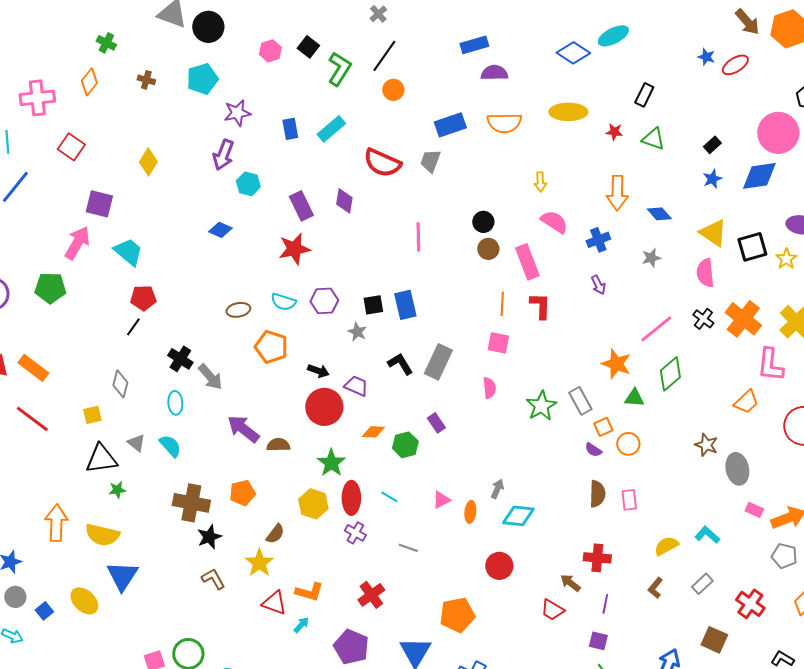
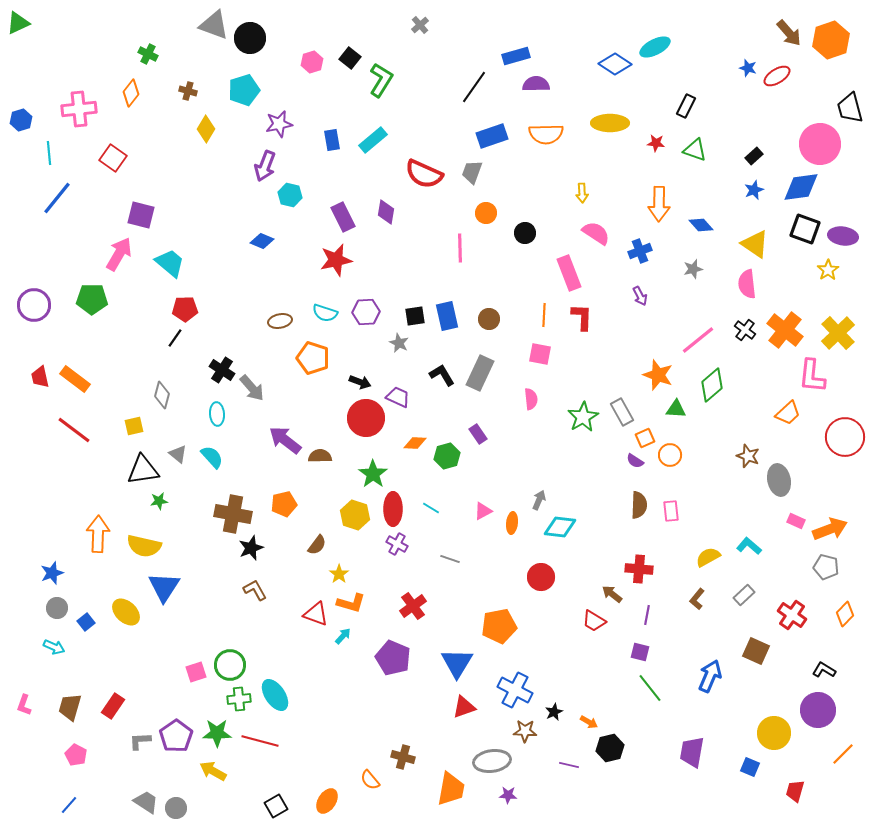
black line: (384, 56) -> (474, 87), moved
orange circle: (393, 90) -> (486, 213), moved
yellow diamond: (148, 162) -> (206, 129), moved
black square: (752, 247) -> (805, 229), moved, turned 36
brown circle: (488, 249) -> (489, 319), moved
yellow star: (259, 563) -> (339, 574), moved, size x0.7

